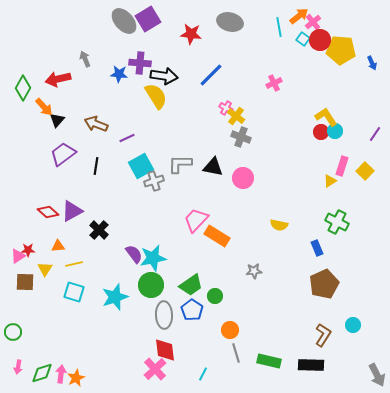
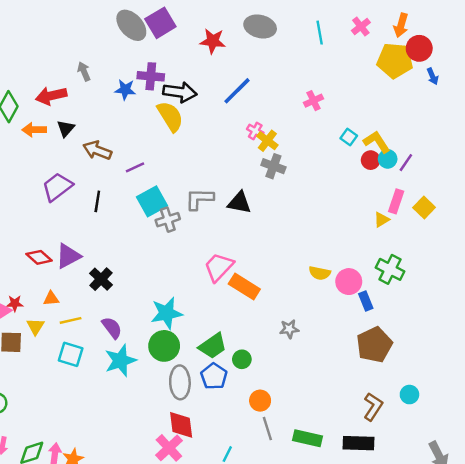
orange arrow: (299, 16) -> (401, 25), moved, turned 144
cyan square: (303, 39) -> (349, 137), moved
red circle: (320, 40) -> (419, 48), moved
orange arrow: (44, 107) -> (34, 130), turned 132
black triangle: (57, 120) -> (66, 129), moved
purple line: (375, 134) -> (406, 163), moved
pink circle: (243, 178) -> (349, 282), moved
purple semicircle: (134, 254) -> (112, 328), moved

